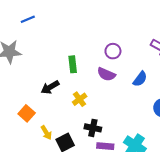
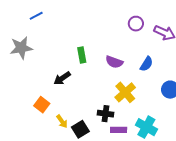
purple circle: (113, 51) -> (136, 24), moved
yellow cross: (80, 99) -> (125, 92), moved, size x1.5

